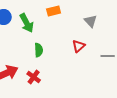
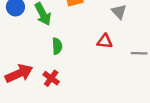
red triangle: (79, 46) -> (105, 41), turned 48

